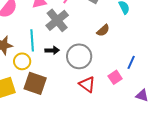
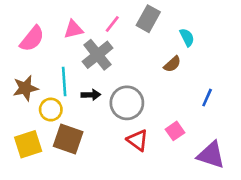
brown semicircle: (103, 30) -> (172, 64), moved
blue line: (131, 62) -> (207, 98), moved
purple triangle: (142, 95) -> (211, 155), size x1.6

